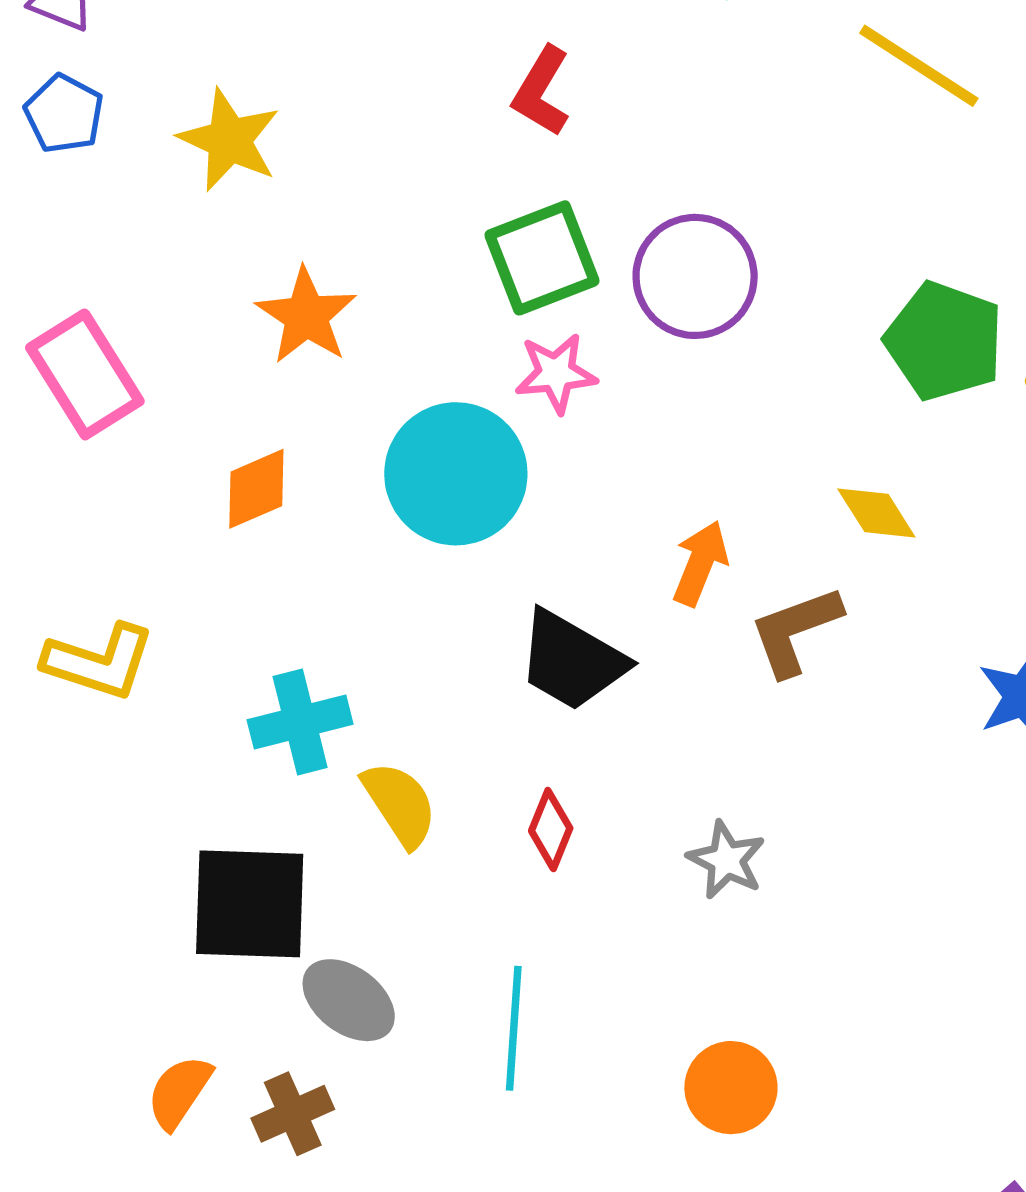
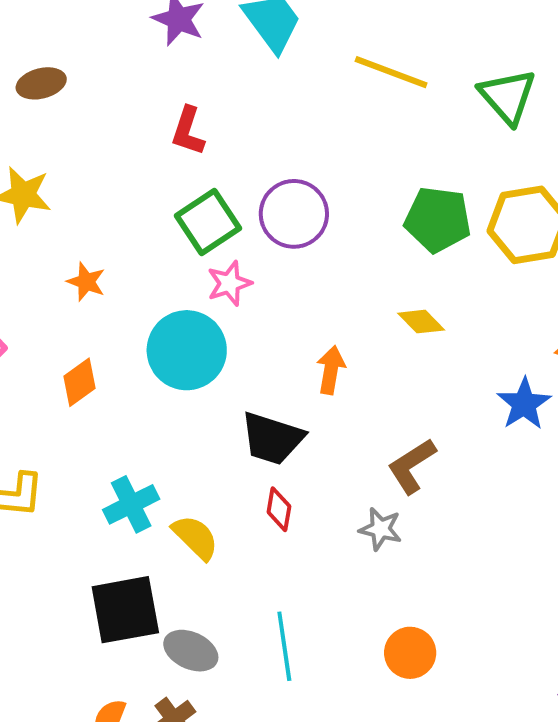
orange star: (306, 316) -> (86, 282), size x0.7
brown L-shape: (795, 631) -> (412, 466), moved
red diamond: (551, 830) -> (279, 509), moved

